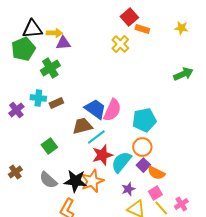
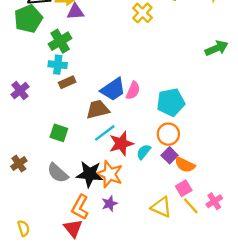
cyan cross: (38, 98) -> (58, 65), moved
blue trapezoid: (95, 109) -> (113, 89), turned 110
pink semicircle: (112, 110) -> (133, 91), size x0.7
cyan line: (96, 137) -> (105, 133), moved
green square: (49, 146) -> (59, 133), turned -35
cyan semicircle: (121, 162) -> (144, 152), size x0.6
orange star: (92, 181) -> (109, 174), turned -30
purple star: (128, 189) -> (109, 204), moved

